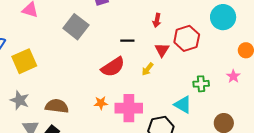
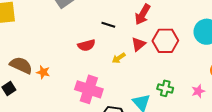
red arrow: (157, 20) -> (143, 14), size x1.5
red semicircle: (113, 67) -> (86, 45), size x0.7
orange star: (101, 103) -> (43, 72), moved

